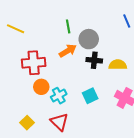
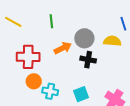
green line: (68, 26) -> (51, 21), moved
yellow semicircle: (118, 65) -> (112, 41), moved
cyan cross: (59, 96) -> (50, 91), turned 35

